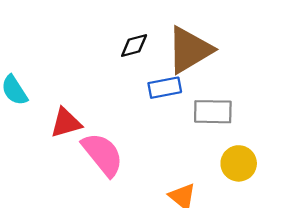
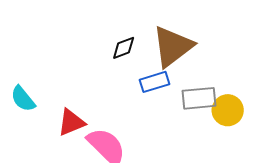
yellow circle: (239, 163) -> (228, 110), moved

